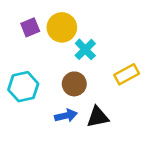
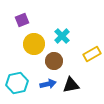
yellow circle: (62, 27) -> (34, 44), moved
cyan hexagon: (23, 87) -> (17, 83), moved

